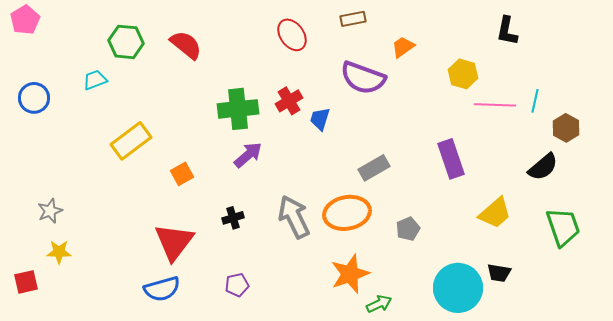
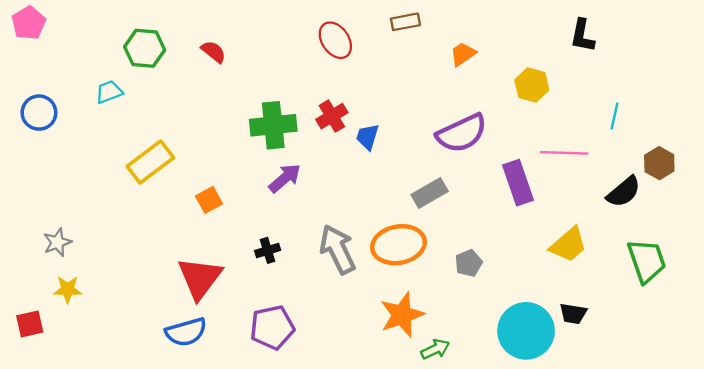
red semicircle: (186, 45) -> (214, 52), size x0.7
purple semicircle: (363, 78) -> (462, 133), moved, turned -45
pink line: (495, 105) -> (564, 153), moved
brown hexagon: (566, 128) -> (659, 163), moved
purple pentagon: (237, 285) -> (272, 327), size x1.6

